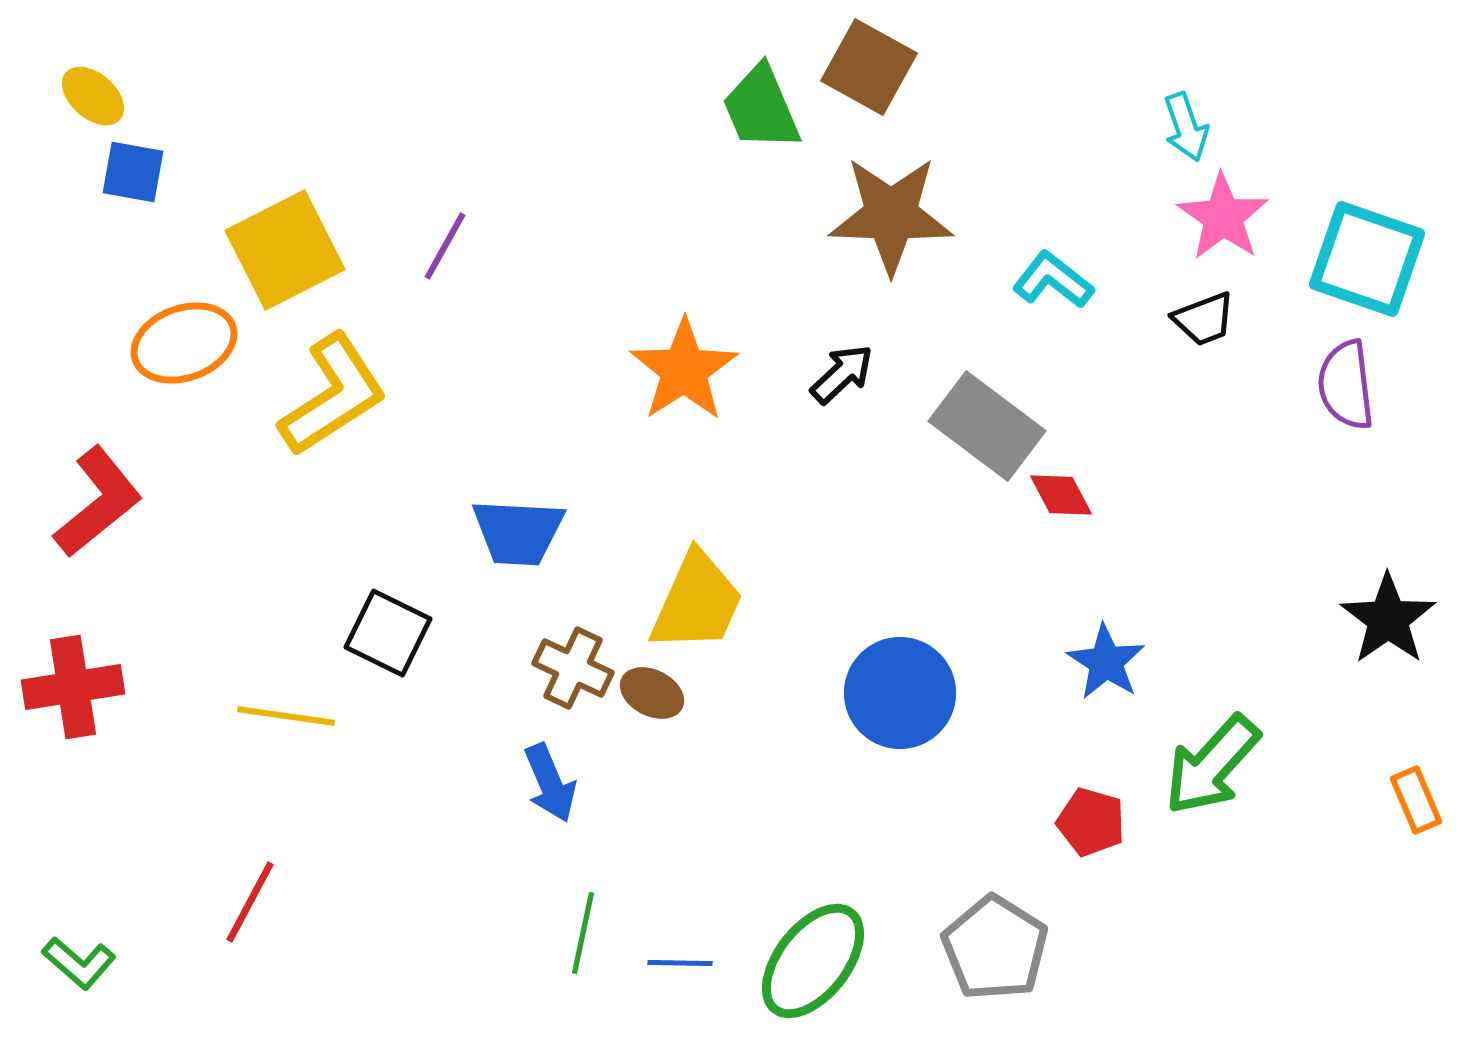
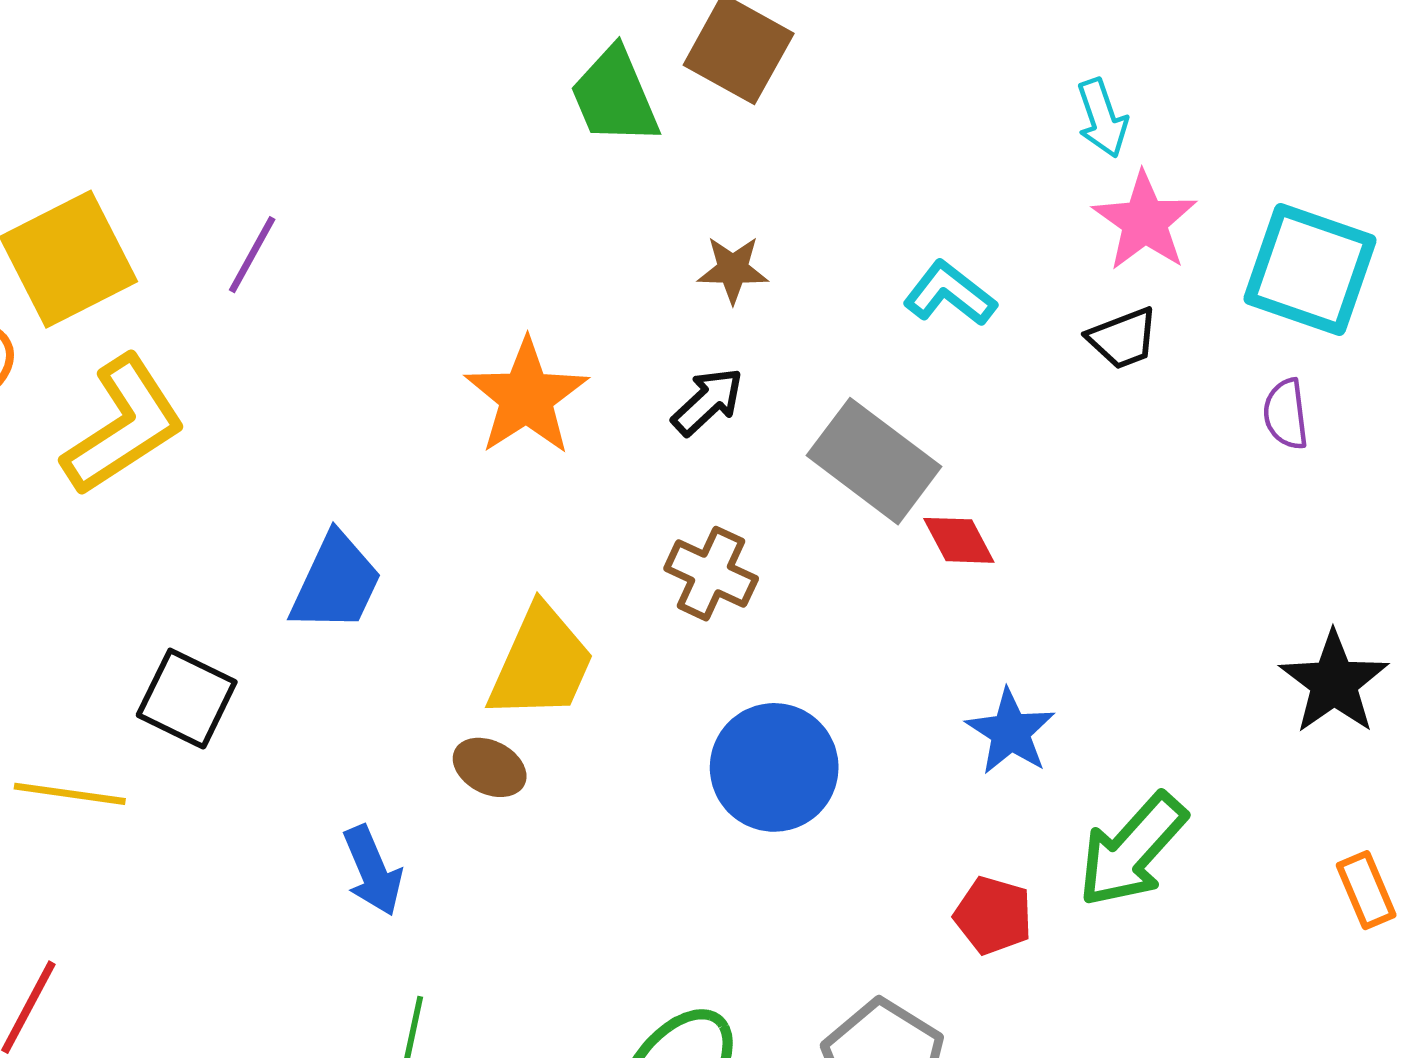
brown star: (891, 215) -> (733, 269), moved, size x0.5
purple semicircle: (1346, 385) -> (1286, 414), size x0.7
blue trapezoid: (518, 532) -> (336, 583), turned -68
brown cross: (573, 668) -> (711, 574), moved

